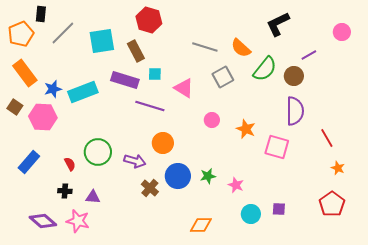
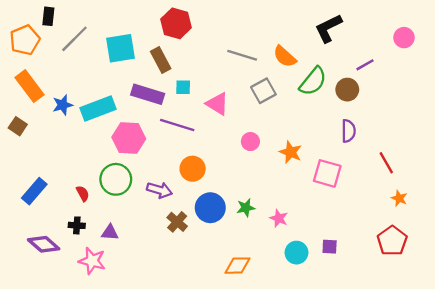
purple semicircle: (295, 111) -> (348, 131), size x0.7
pink hexagon: (43, 117) -> (129, 138), moved
purple diamond: (43, 221) -> (44, 244), moved

